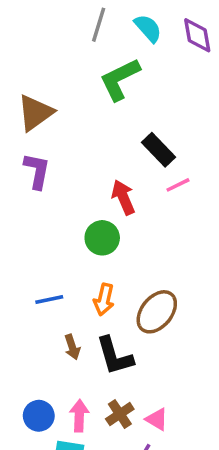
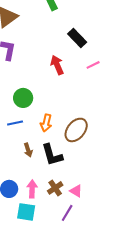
pink line: (178, 185) -> (93, 65), moved
green circle: (102, 238) -> (23, 98), moved

